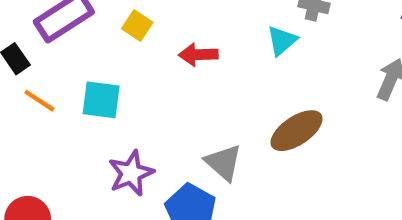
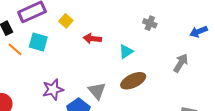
cyan triangle: (282, 41) -> (126, 52), moved
cyan square: (101, 100) -> (38, 42), moved

